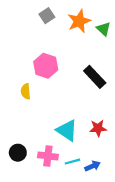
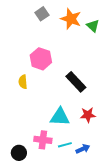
orange star: (79, 21) -> (71, 19), turned -30
black rectangle: (95, 77) -> (76, 82), moved
cyan triangle: (67, 130) -> (60, 117), turned -30
black circle: (18, 153) -> (19, 153), moved

